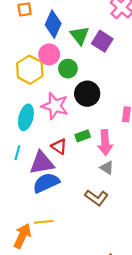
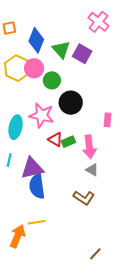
yellow hexagon: (30, 70) -> (17, 68), moved
red triangle: (59, 146) -> (55, 139), moved
blue semicircle: (46, 183) -> (37, 186), turned -70

